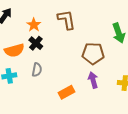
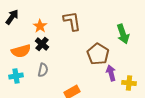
brown pentagon: (93, 53) -> (98, 54), turned 30
purple arrow: (93, 80) -> (111, 73), moved

